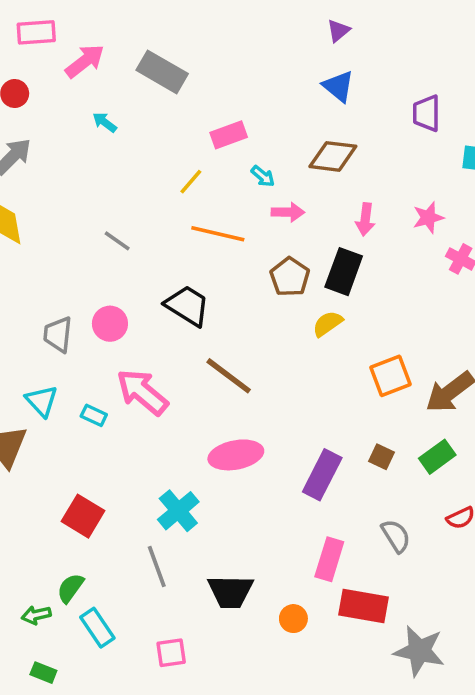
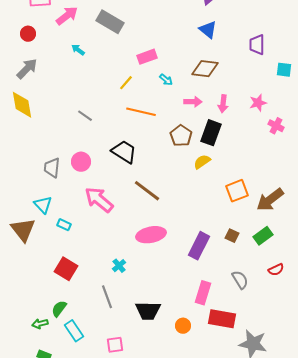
pink arrow: (288, 212) -> (193, 102), moved
cyan rectangle: (94, 415) -> (64, 225), moved
cyan cross: (178, 511) -> (119, 266), size x0.6

